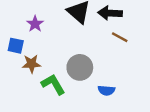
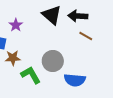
blue semicircle: (106, 90) -> (75, 80), size x1.5

